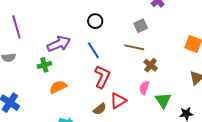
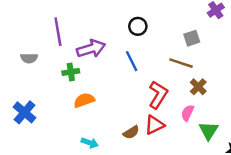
purple line: (16, 27) -> (58, 32), moved
red L-shape: (102, 77) -> (158, 95), moved

